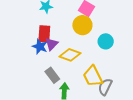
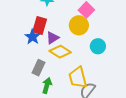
purple triangle: (52, 44) -> (53, 38), moved
gray rectangle: (52, 75) -> (39, 68), turned 49

